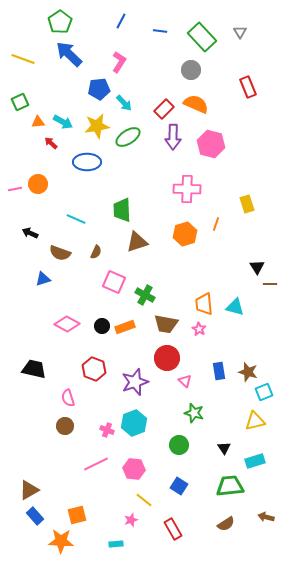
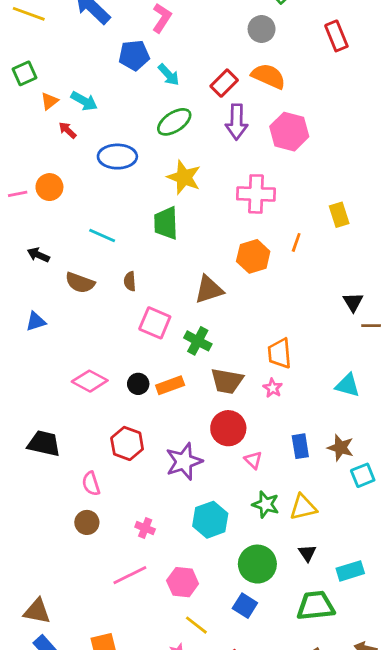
red rectangle: (248, 87) -> (336, 36), moved
orange triangle: (38, 122) -> (49, 101), turned -32
yellow star: (97, 126) -> (184, 177), moved, turned 30
brown triangle: (137, 242) -> (209, 290), moved
brown semicircle: (96, 252) -> (130, 281), turned 152
blue triangle: (43, 279) -> (36, 321), moved
cyan triangle: (235, 307) -> (347, 385), moved
yellow triangle: (255, 421) -> (303, 507), moved
cyan hexagon: (134, 423) -> (210, 520), moved
green circle: (179, 445) -> (257, 564), moved, size x1.4
brown triangle: (29, 490) -> (37, 611), turned 40

